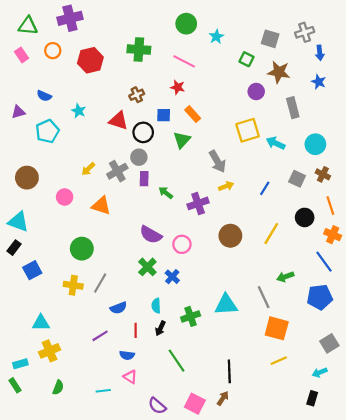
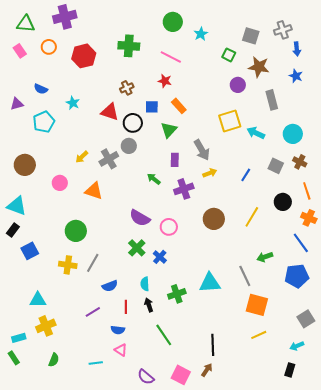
purple rectangle: (144, 179) -> (175, 160), moved
black arrow: (160, 328) -> (149, 305), turned 136

